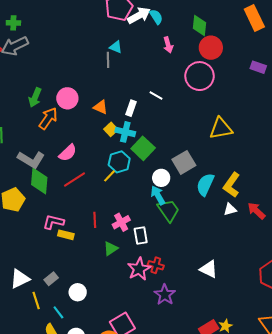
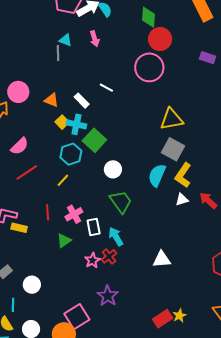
pink arrow: (168, 45) -> (95, 39), moved
white rectangle: (131, 108) -> (82, 101), turned -63
gray square: (184, 162) -> (173, 149), moved, turned -30
yellow line: (109, 176) -> (63, 180), moved
cyan arrow: (158, 195) -> (116, 237), moved
red cross: (156, 265) -> (109, 256), turned 35
pink star: (139, 269) -> (92, 260), size x0.7
white triangle: (209, 269) -> (162, 259), turned -30
purple star: (165, 295) -> (108, 296), moved
cyan line: (58, 312) -> (13, 305), turned 40

